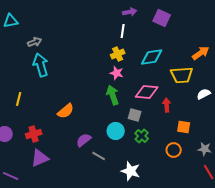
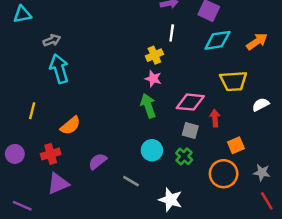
white line: (123, 31) -> (172, 33), moved
orange arrow: (201, 53) -> (257, 42), moved
cyan diamond: (152, 57) -> (217, 40), moved
orange semicircle: (66, 111) -> (70, 126), moved
gray square: (135, 115) -> (190, 130), moved
orange square: (184, 127) -> (236, 145), turned -32
purple semicircle: (84, 140) -> (98, 161), moved
orange circle: (174, 150) -> (224, 174), size x1.5

